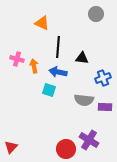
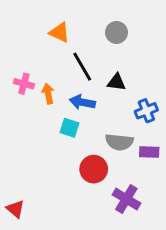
gray circle: (96, 14) -> (116, 32), moved
black line: (58, 47) -> (82, 67), turned -35
red triangle: (11, 147) -> (15, 209), turned -32
red circle: (66, 149) -> (94, 169), moved

